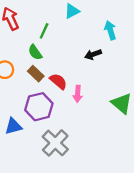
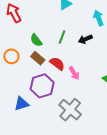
green line: (44, 31) -> (62, 37), moved
pink arrow: (78, 94) -> (74, 73), turned -32
gray cross: (55, 143) -> (70, 110), moved

